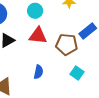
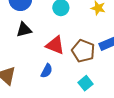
red triangle: (38, 36) -> (55, 45), moved

